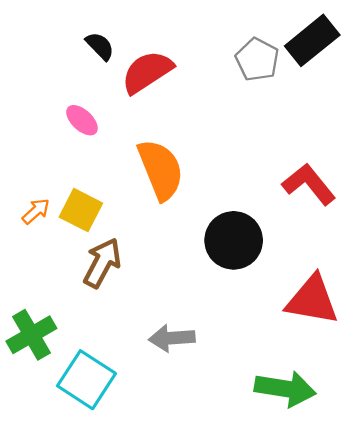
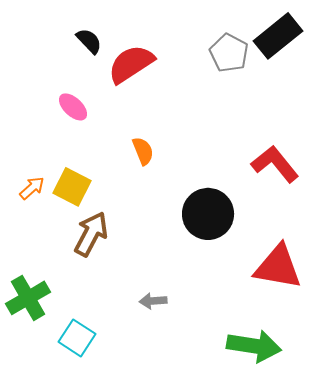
orange semicircle: (161, 170) -> (143, 151), size x0.5
gray arrow: (172, 338) -> (153, 301), size x0.7
cyan square: (86, 380) -> (77, 338), size x0.7

